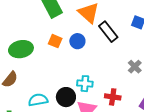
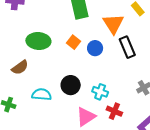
cyan cross: (85, 84) -> (100, 92), moved
black circle: (66, 97) -> (71, 85), moved

